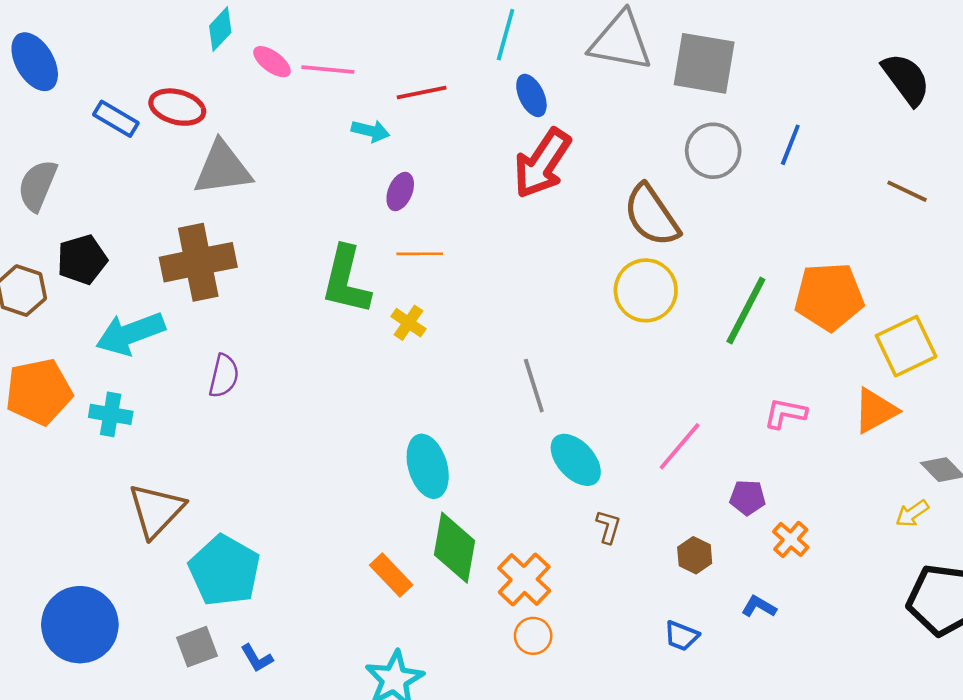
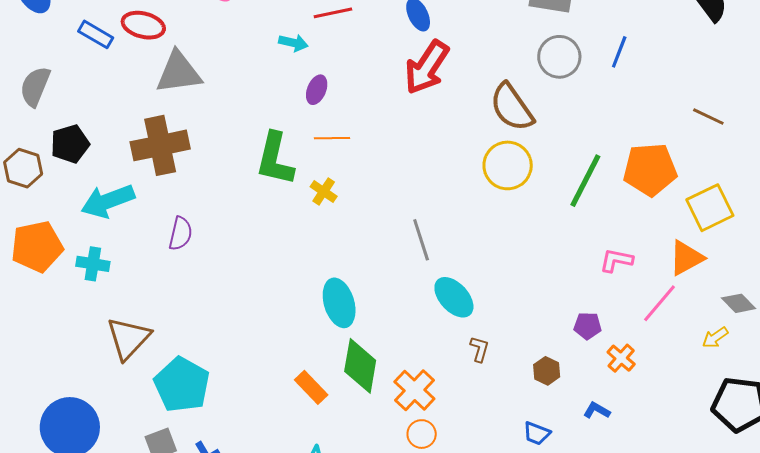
brown line: (907, 191) -> (708, 117), moved
pink line: (680, 446) -> (659, 303), moved

